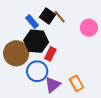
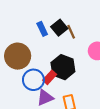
black hexagon: (36, 41) -> (63, 67), moved
red rectangle: (50, 54) -> (50, 77), moved

